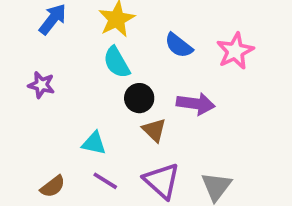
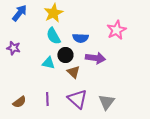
blue semicircle: (179, 45) -> (80, 38), moved, turned -35
cyan triangle: (94, 143) -> (48, 63), moved
purple line: (105, 181) -> (47, 99), turned 56

